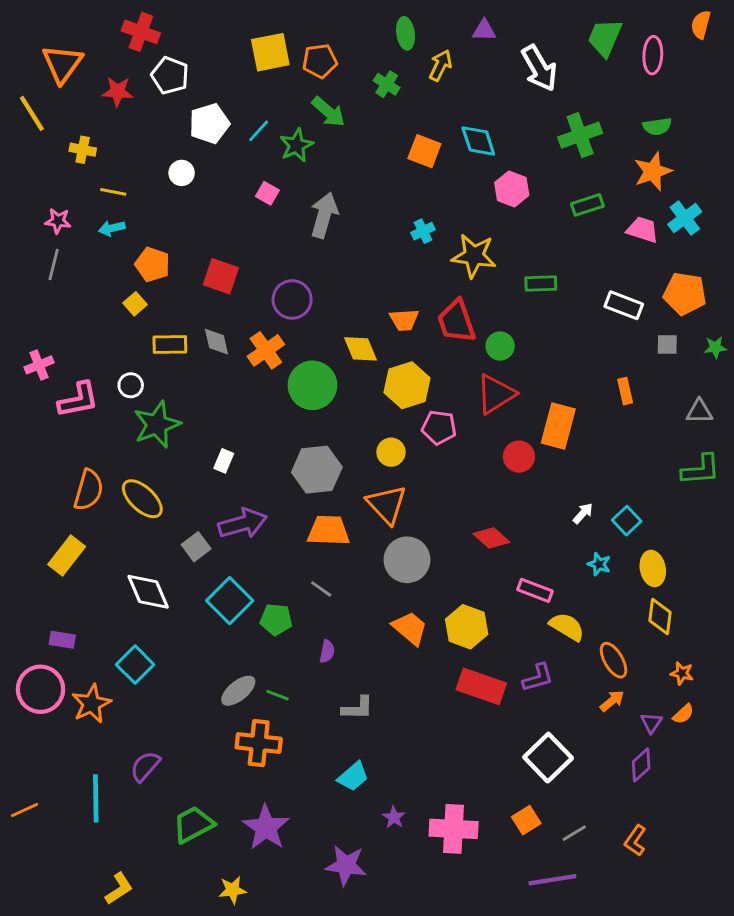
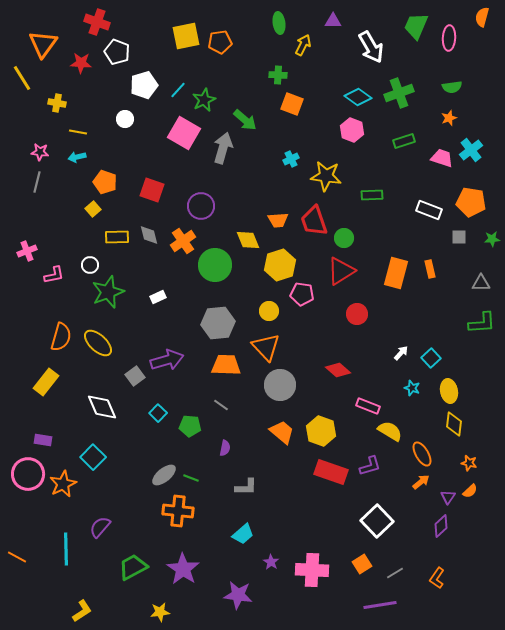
green cross: (387, 84) -> (278, 75), moved, turned -30
green arrow: (328, 112) -> (245, 120), moved
cyan diamond: (478, 141) -> (358, 97), moved, turned -36
orange star: (653, 171) -> (449, 118), size x0.6
pink square: (267, 193) -> (184, 133), size x2.0
pink L-shape: (78, 400) -> (54, 275), size x0.7
orange rectangle: (558, 426) -> (396, 273), moved
white rectangle: (224, 461) -> (158, 297), moved, turned 42
cyan square: (230, 601) -> (158, 413), size x0.6
orange line: (24, 810) -> (17, 557), turned 54

